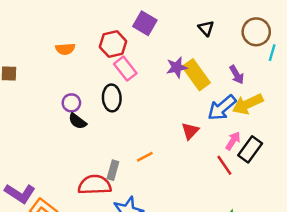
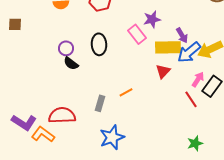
pink rectangle: (125, 69) -> (137, 34), moved
yellow rectangle: (196, 75) -> (168, 47), moved, turned -55
purple arrow: (237, 75) -> (182, 35), moved
red semicircle: (95, 185) -> (62, 115), moved

